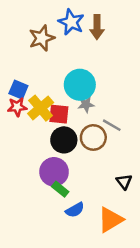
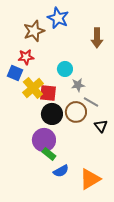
brown arrow: (97, 27) -> (97, 38), moved
cyan circle: (80, 85) -> (65, 69), size x0.6
gray star: (86, 104) -> (78, 85), moved
red star: (17, 107) -> (26, 57), moved
black triangle: (124, 182) -> (101, 126), moved

